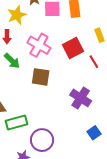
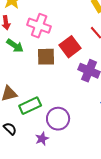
red square: (73, 48) -> (70, 47), moved

